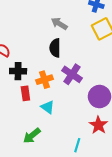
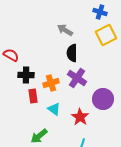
black semicircle: (55, 48) -> (72, 53), moved
red star: (98, 125) -> (80, 117), moved

